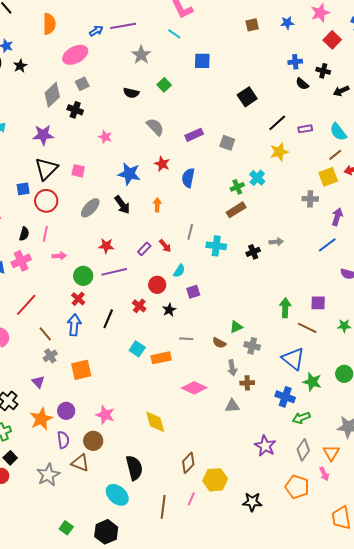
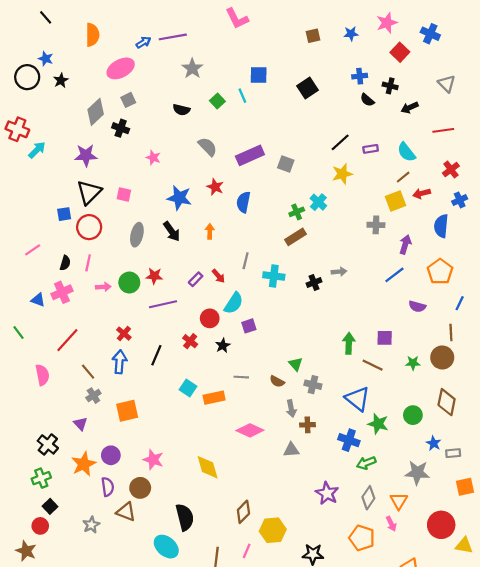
cyan line: (174, 34) -> (242, 96), moved, turned 32
black square: (247, 97) -> (308, 88), moved
purple rectangle: (194, 135) -> (250, 155), size x1.4
gray ellipse: (90, 208) -> (137, 235), turned -30
cyan semicircle: (179, 271) -> (234, 303), size x1.5
green circle: (83, 276) -> (129, 283), moved
green triangle: (236, 327) -> (296, 364), turned -48
gray star: (48, 475) -> (91, 525), size x0.7

